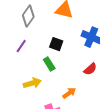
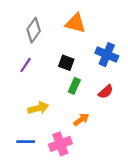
green rectangle: (49, 64) -> (74, 86), moved, turned 56

